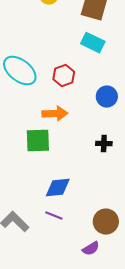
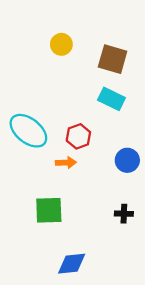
orange arrow: (55, 114) -> (66, 163), moved, size x0.7

